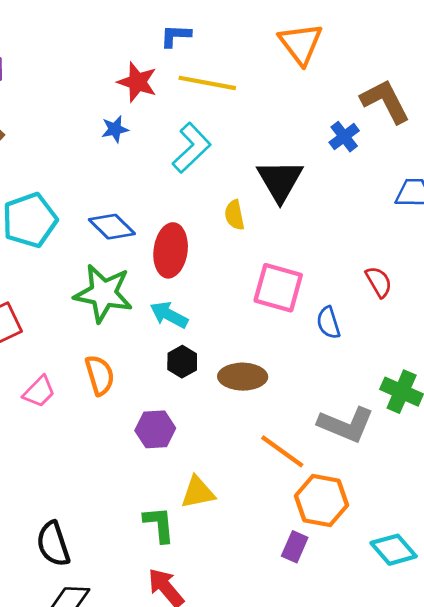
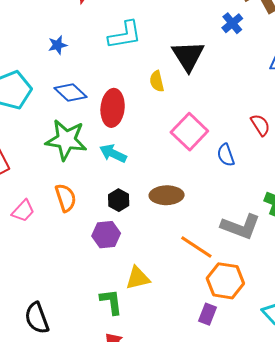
blue star: (115, 129) -> (58, 45), moved
cyan L-shape: (192, 148) -> (125, 35), turned 36
pink square: (278, 288) -> (189, 132), turned 30
black hexagon: (182, 362) -> (119, 200), moved

